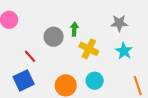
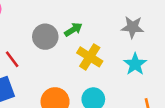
green arrow: (74, 29) -> (73, 29), turned 48

